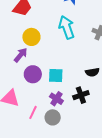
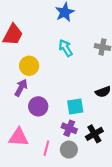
cyan arrow: (67, 27) -> (66, 48), size x0.7
cyan square: (56, 76) -> (75, 106), moved
black cross: (81, 95) -> (94, 134), moved

